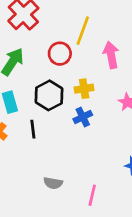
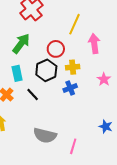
red circle: (60, 54) -> (56, 49), moved
black line: (33, 129) -> (33, 94), turned -40
gray semicircle: (53, 183) -> (45, 135), size x1.6

